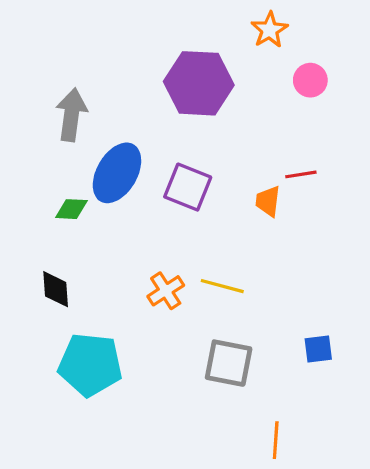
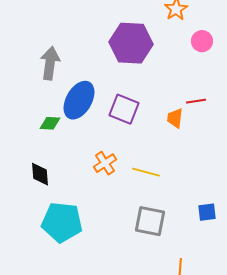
orange cross: (166, 291) -> (105, 163), moved

